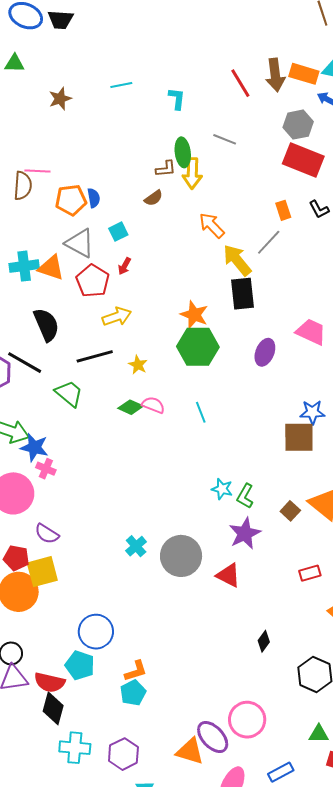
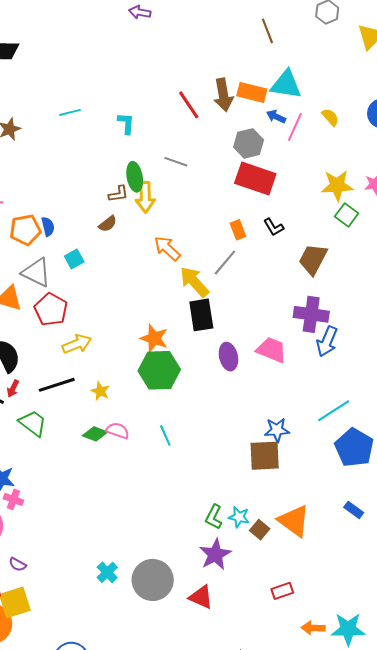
red arrow: (125, 266) -> (13, 389), moved
purple ellipse: (265, 352) -> (228, 357), moved, turned -32
cyan star: (222, 489) -> (239, 517), moved
purple semicircle: (47, 534) -> (18, 564), size x0.7

